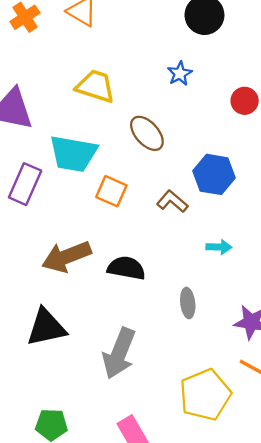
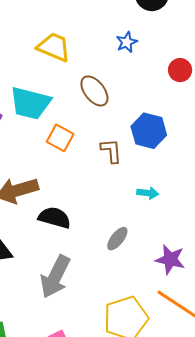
brown L-shape: (172, 201) -> (111, 151), turned 40
black semicircle: (126, 268) -> (54, 218), moved
gray ellipse: (188, 303) -> (117, 239), turned 40

